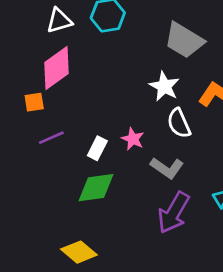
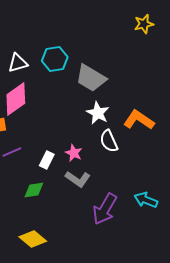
gray trapezoid: (184, 40) -> (91, 78), moved
gray L-shape: (167, 168) -> (78, 179), moved
green diamond: (96, 188) -> (34, 190), moved, size x0.7

